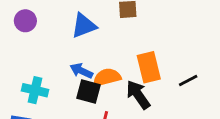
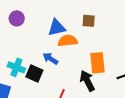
orange semicircle: (107, 77) -> (68, 41), moved
black square: (89, 91) -> (34, 74), moved

